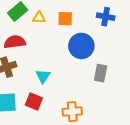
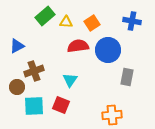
orange square: (65, 19) -> (92, 23), turned -35
red semicircle: (15, 42) -> (78, 46), moved
orange cross: (72, 112) -> (112, 115), moved

